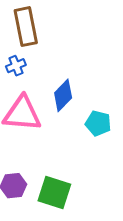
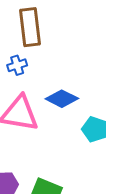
blue diamond: (63, 95) -> (62, 99), turned 68

